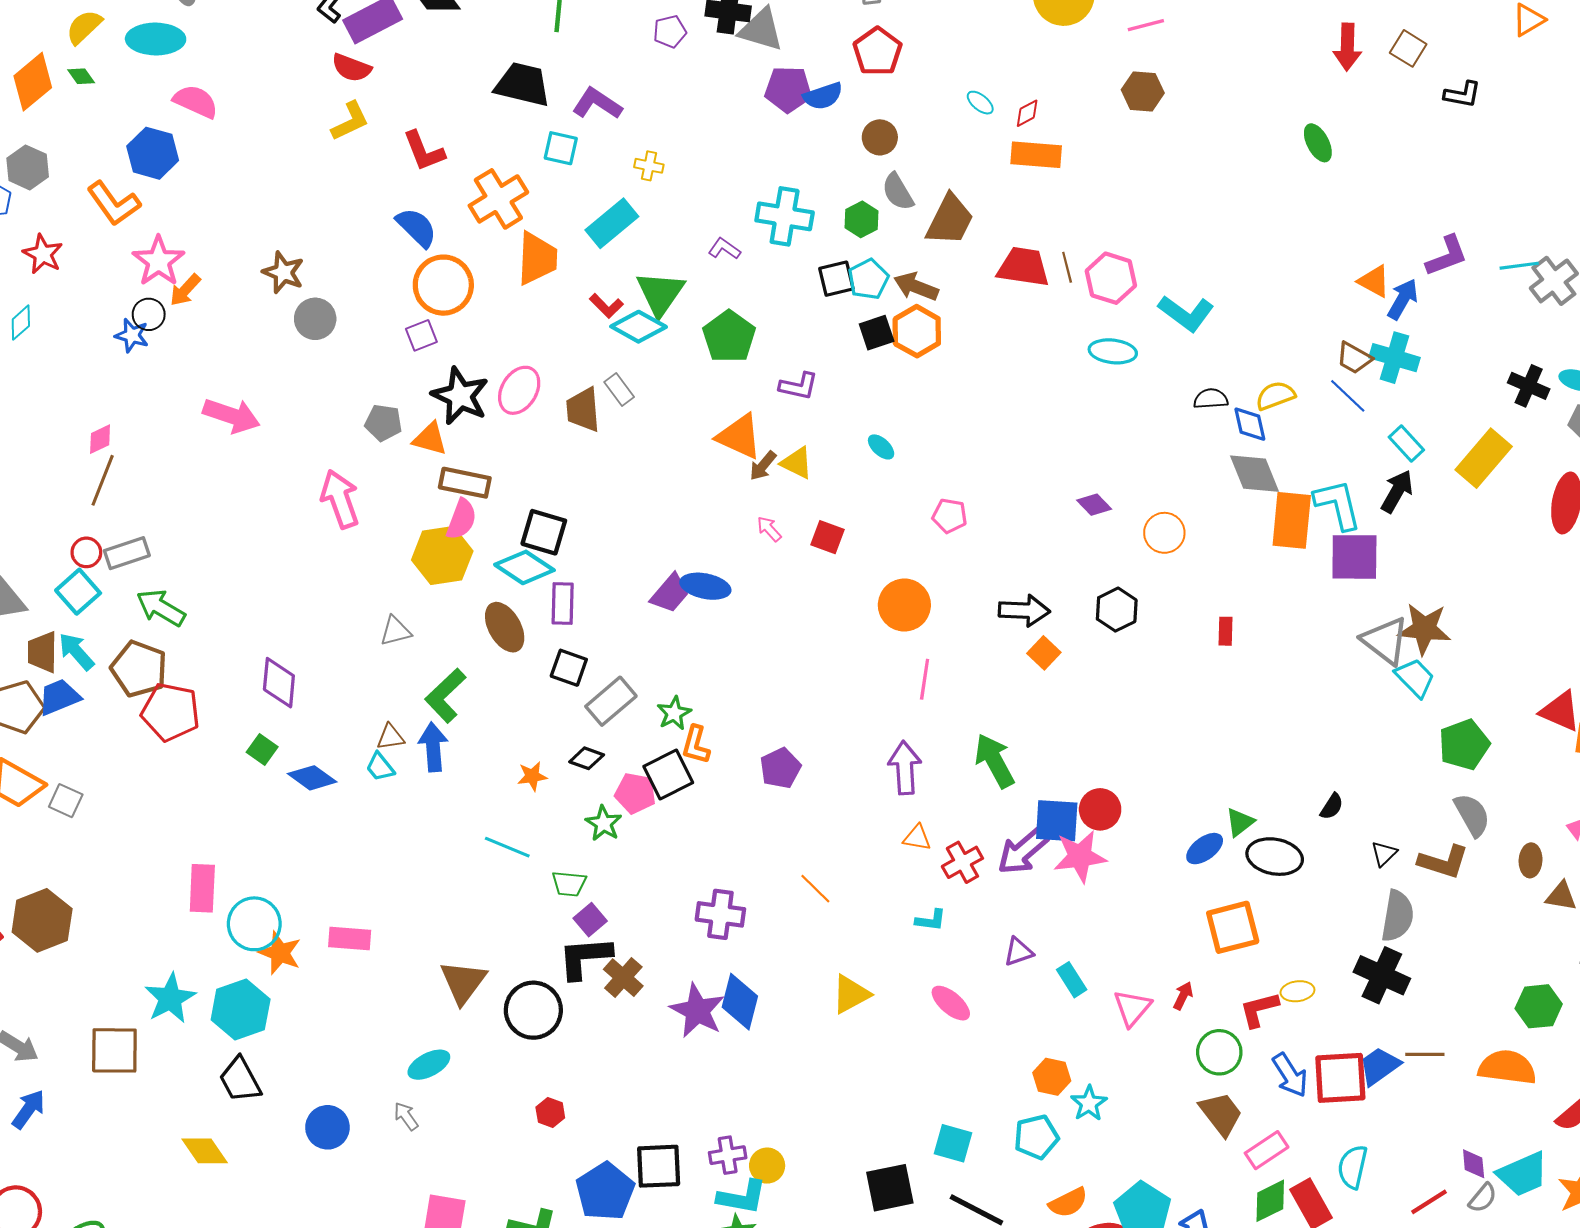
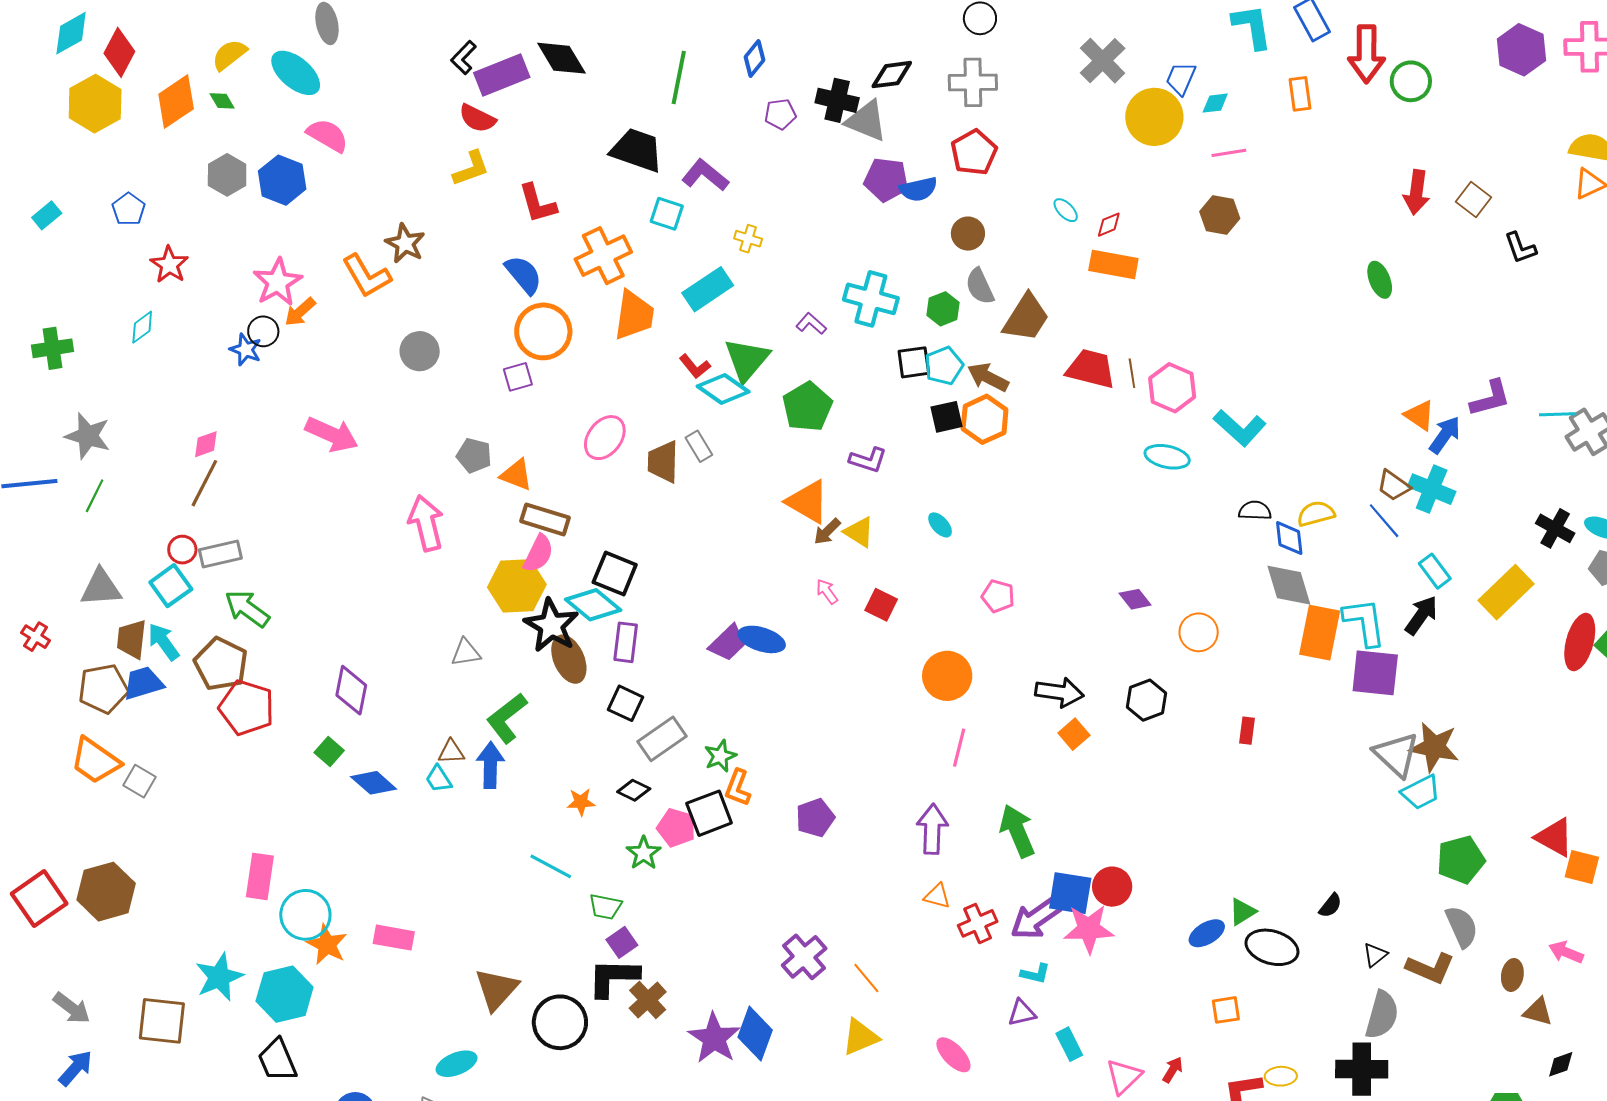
cyan ellipse: (156, 39) -> (296, 73), turned 34
black L-shape: (1462, 94) -> (1520, 248), turned 54
gray hexagon: (28, 167) -> (227, 175), moved
orange L-shape: (114, 203) -> (367, 276), moved
brown star: (283, 272) -> (405, 243), moved
black star: (460, 396) -> (551, 625), moved
cyan trapezoid: (1415, 678) -> (1421, 792), turned 102
orange line: (815, 889) -> (866, 978), moved
purple cross: (720, 914) -> (804, 957), moved, turned 36
cyan L-shape: (931, 920) -> (1035, 974), moved
orange square: (1233, 927) -> (1226, 1010), size x0.6
black cross: (1382, 975) -> (1362, 1069), turned -30

